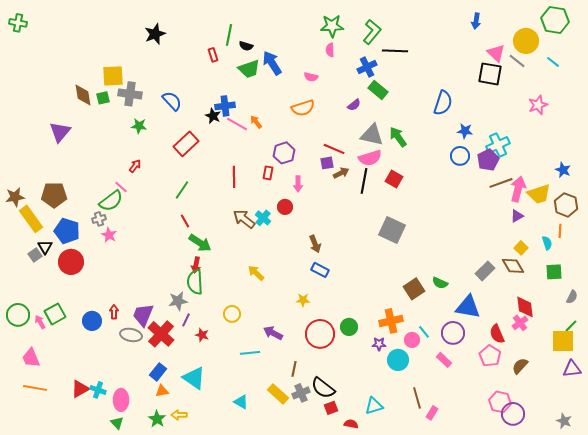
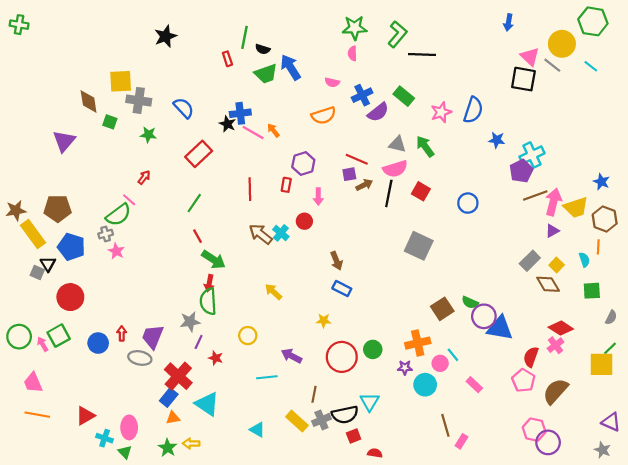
blue cross: (367, 67) -> (362, 95), moved
green square: (103, 98) -> (110, 122), moved, turned 32
purple semicircle: (354, 105) -> (378, 112), size x1.5
pink star: (538, 105) -> (441, 112), moved
gray triangle: (372, 135) -> (397, 144), size x0.7
blue circle: (460, 156) -> (468, 203), moved
gray square: (35, 255) -> (37, 272), turned -32
red circle: (71, 262) -> (70, 297), moved
gray rectangle: (485, 271) -> (530, 261), moved
red diamond: (525, 307) -> (561, 328), turned -50
purple circle: (453, 333) -> (484, 316), moved
red cross: (161, 334) -> (178, 376), moved
red semicircle: (497, 334) -> (531, 357), turned 42
brown semicircle: (520, 366) -> (556, 391), size x1.5
purple triangle: (572, 369) -> (611, 422), moved, turned 30
black semicircle: (323, 388) -> (345, 415), turned -50
cyan cross: (98, 390) -> (105, 438), moved
cyan triangle: (374, 406) -> (370, 402), moved, turned -42

